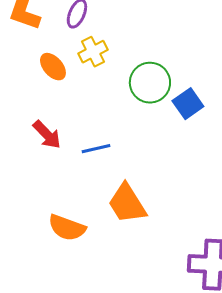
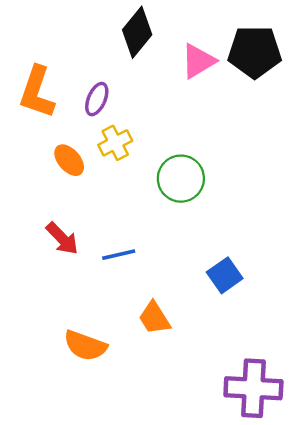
blue square: (188, 104) -> (225, 275), moved
orange trapezoid: (127, 204) -> (154, 318), size x0.7

